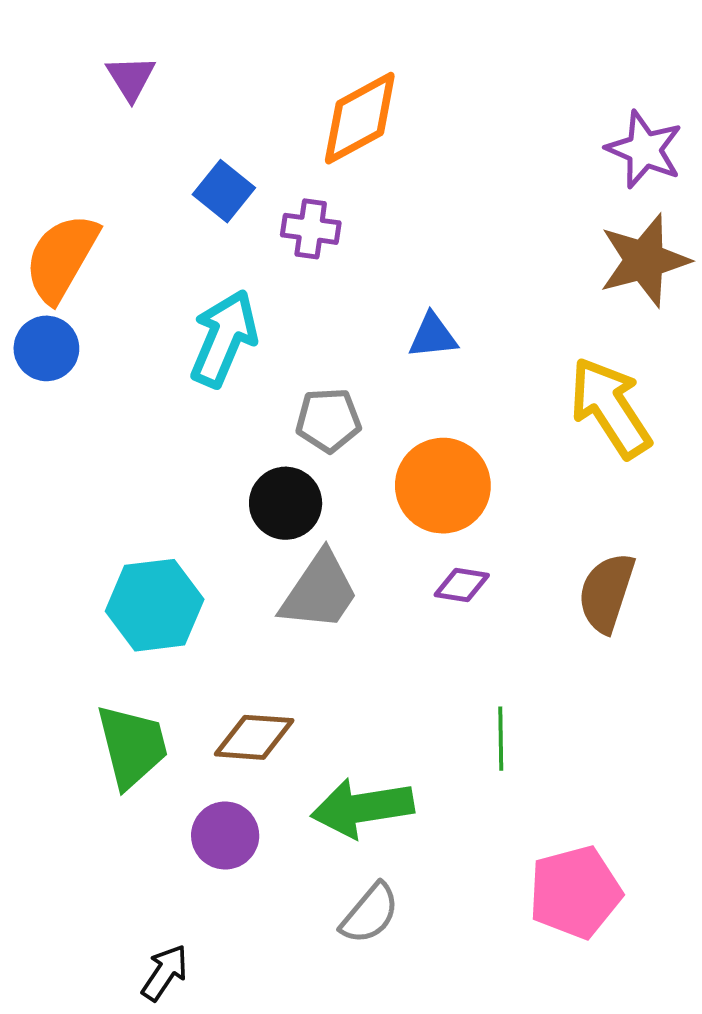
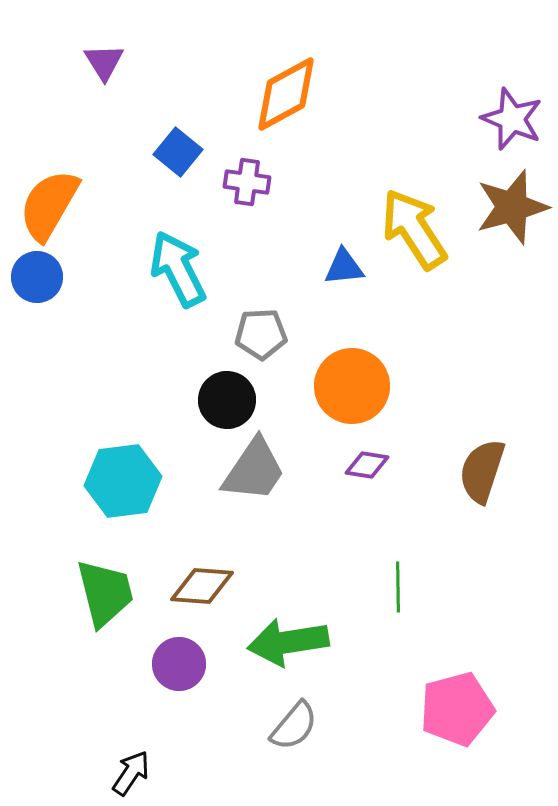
cyan arrow: (224, 338) -> (178, 269), turned -50
yellow arrow: (610, 408) -> (414, 229), moved

